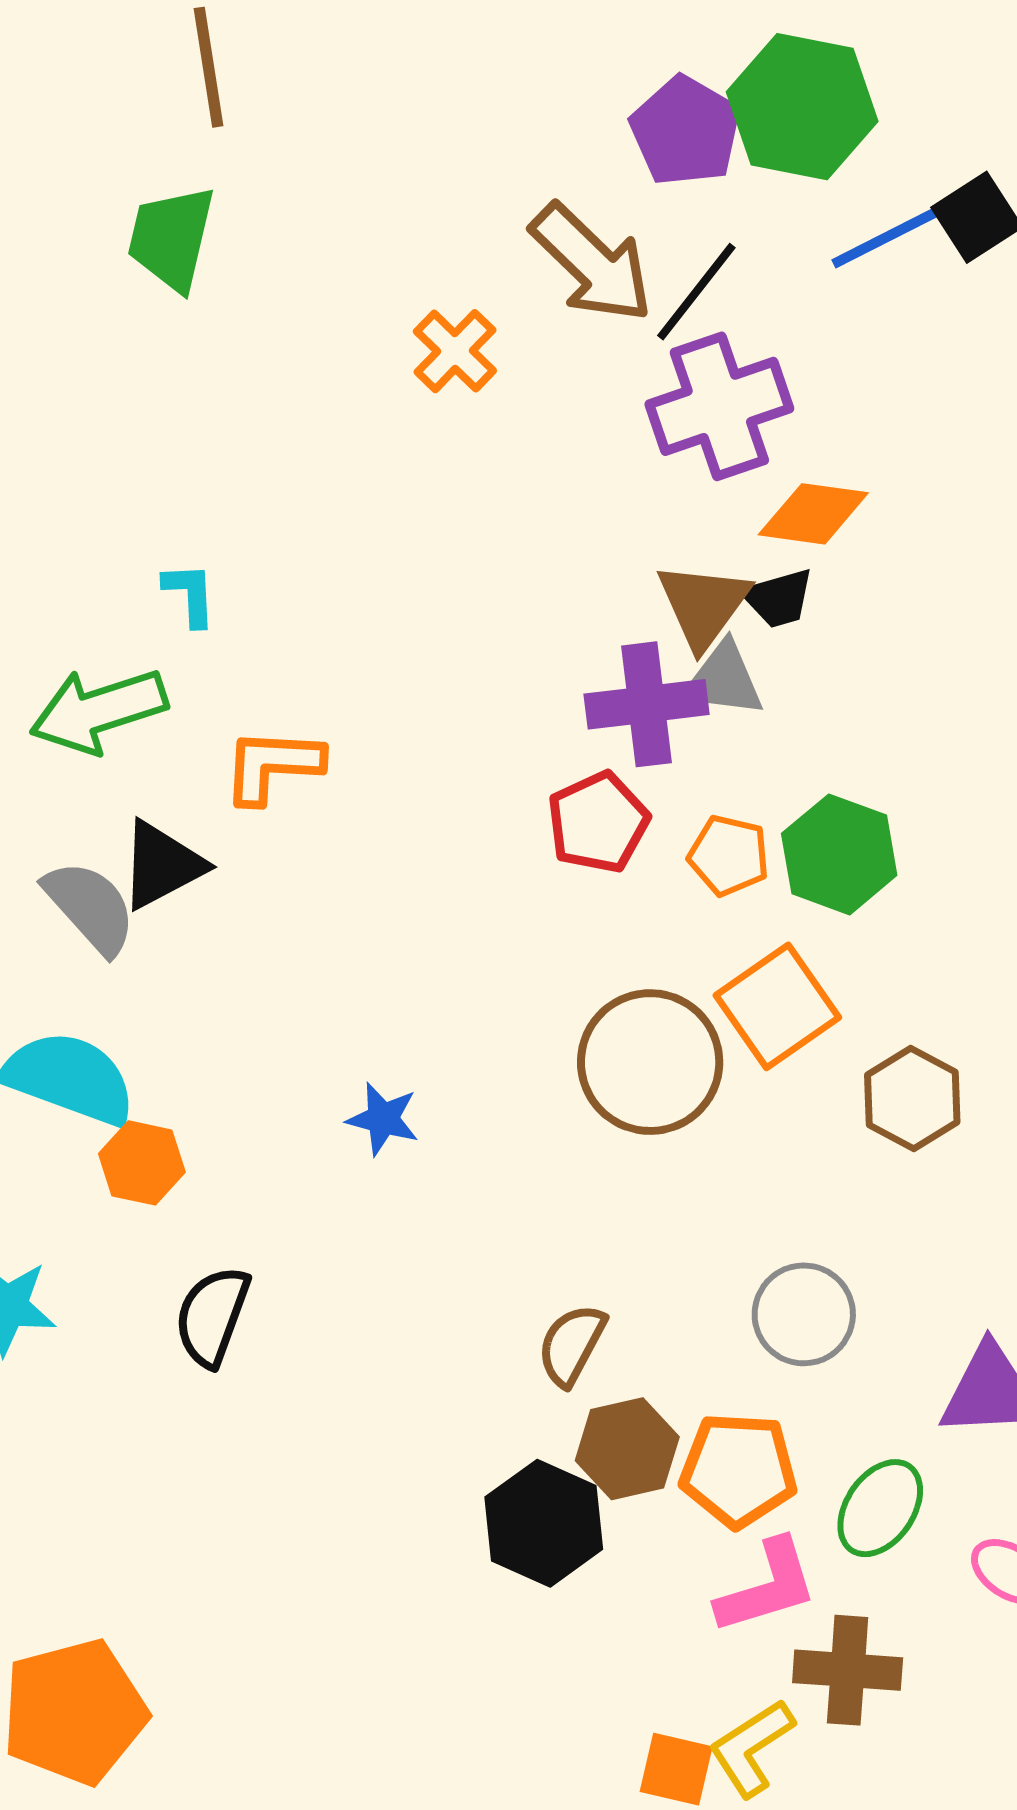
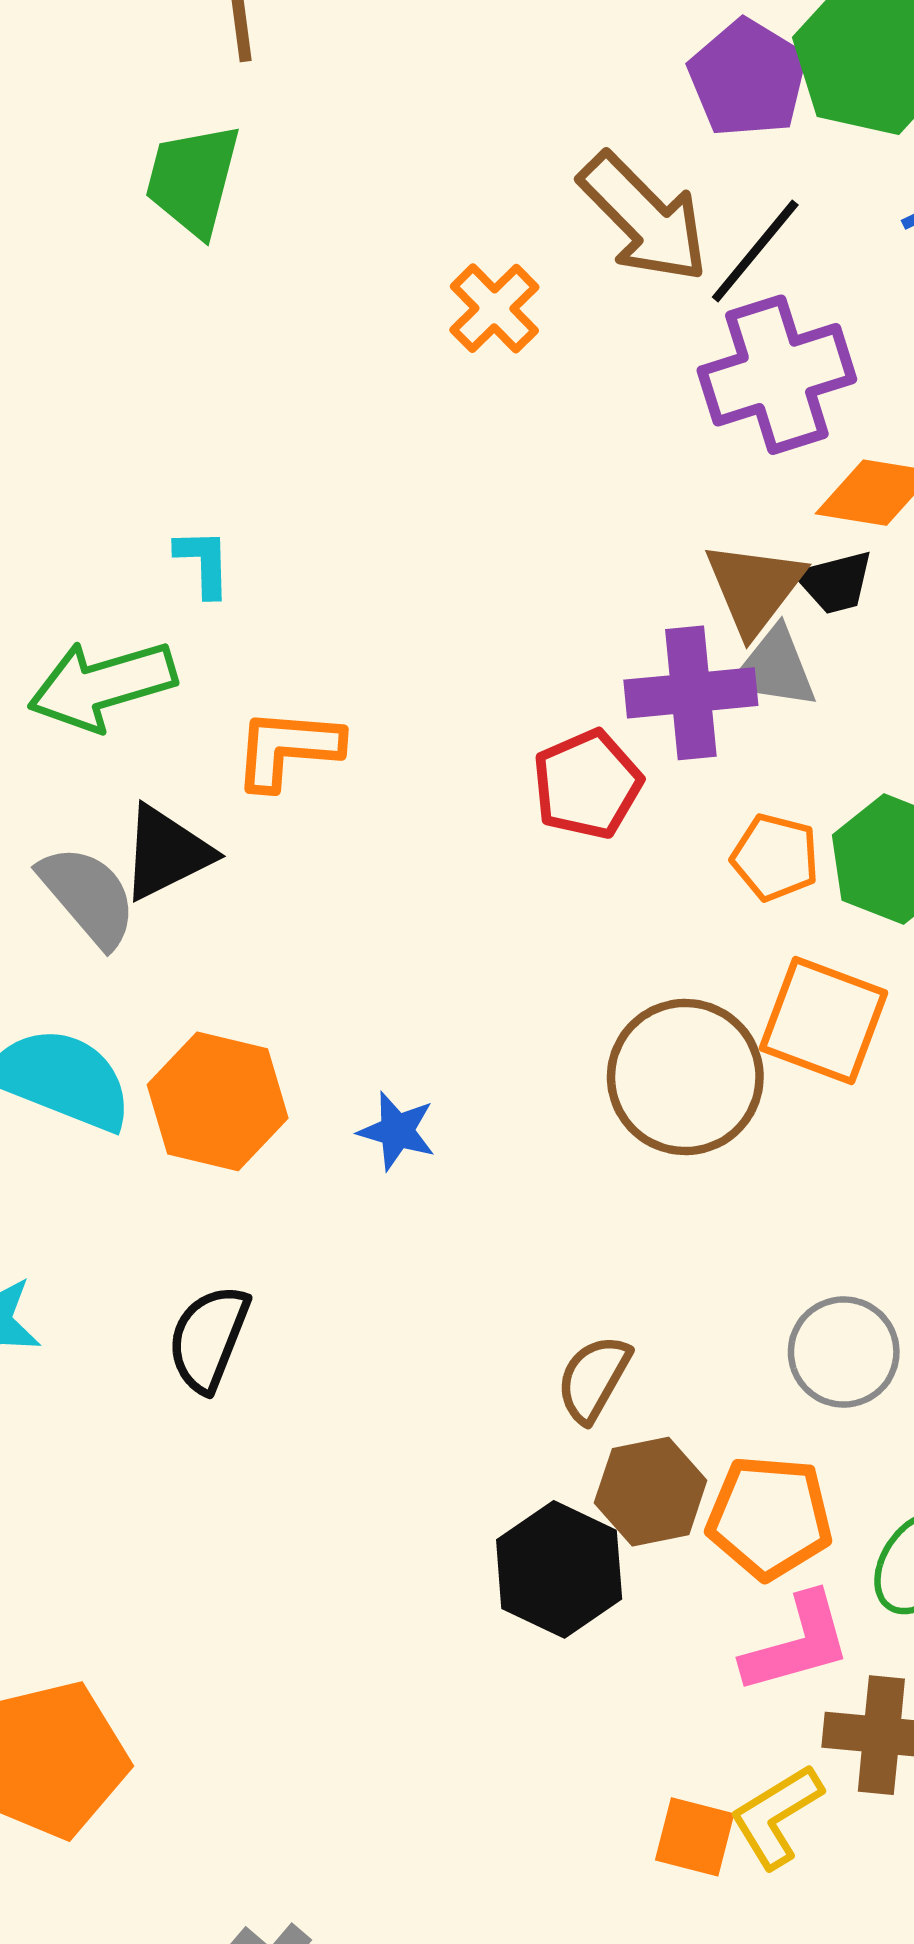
red pentagon: (598, 822) -> (587, 784), moved
orange square: (777, 1006) -> (823, 1021), turned -36
orange hexagon: (142, 1163) -> (218, 1101), moved, size x1.5

